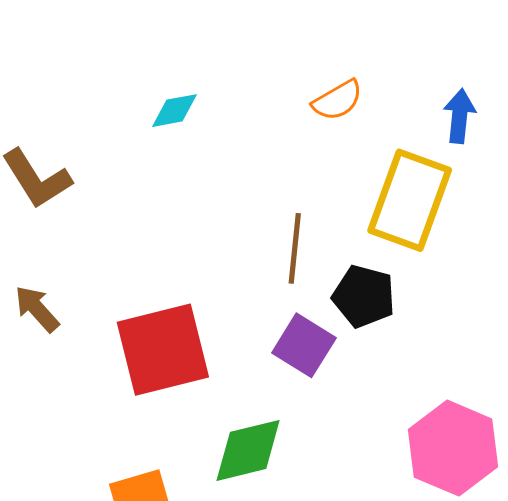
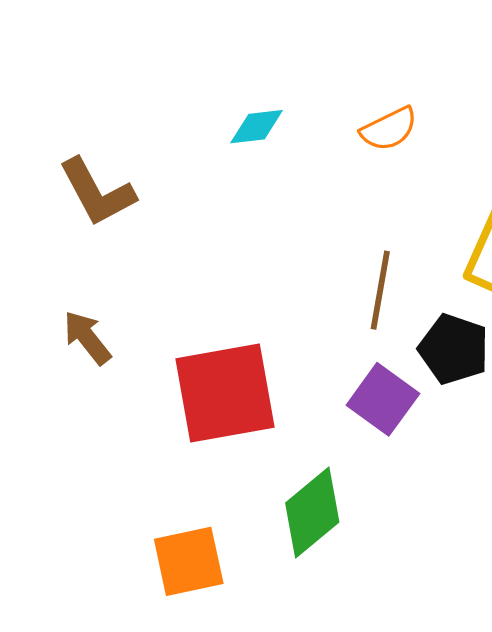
orange semicircle: (337, 100) -> (389, 129), moved
green diamond: (248, 450) -> (312, 513), turned -30

